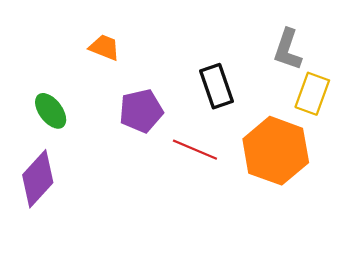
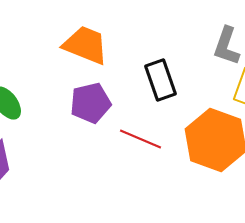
orange trapezoid: (104, 47) -> (86, 45), moved, size x1.6

